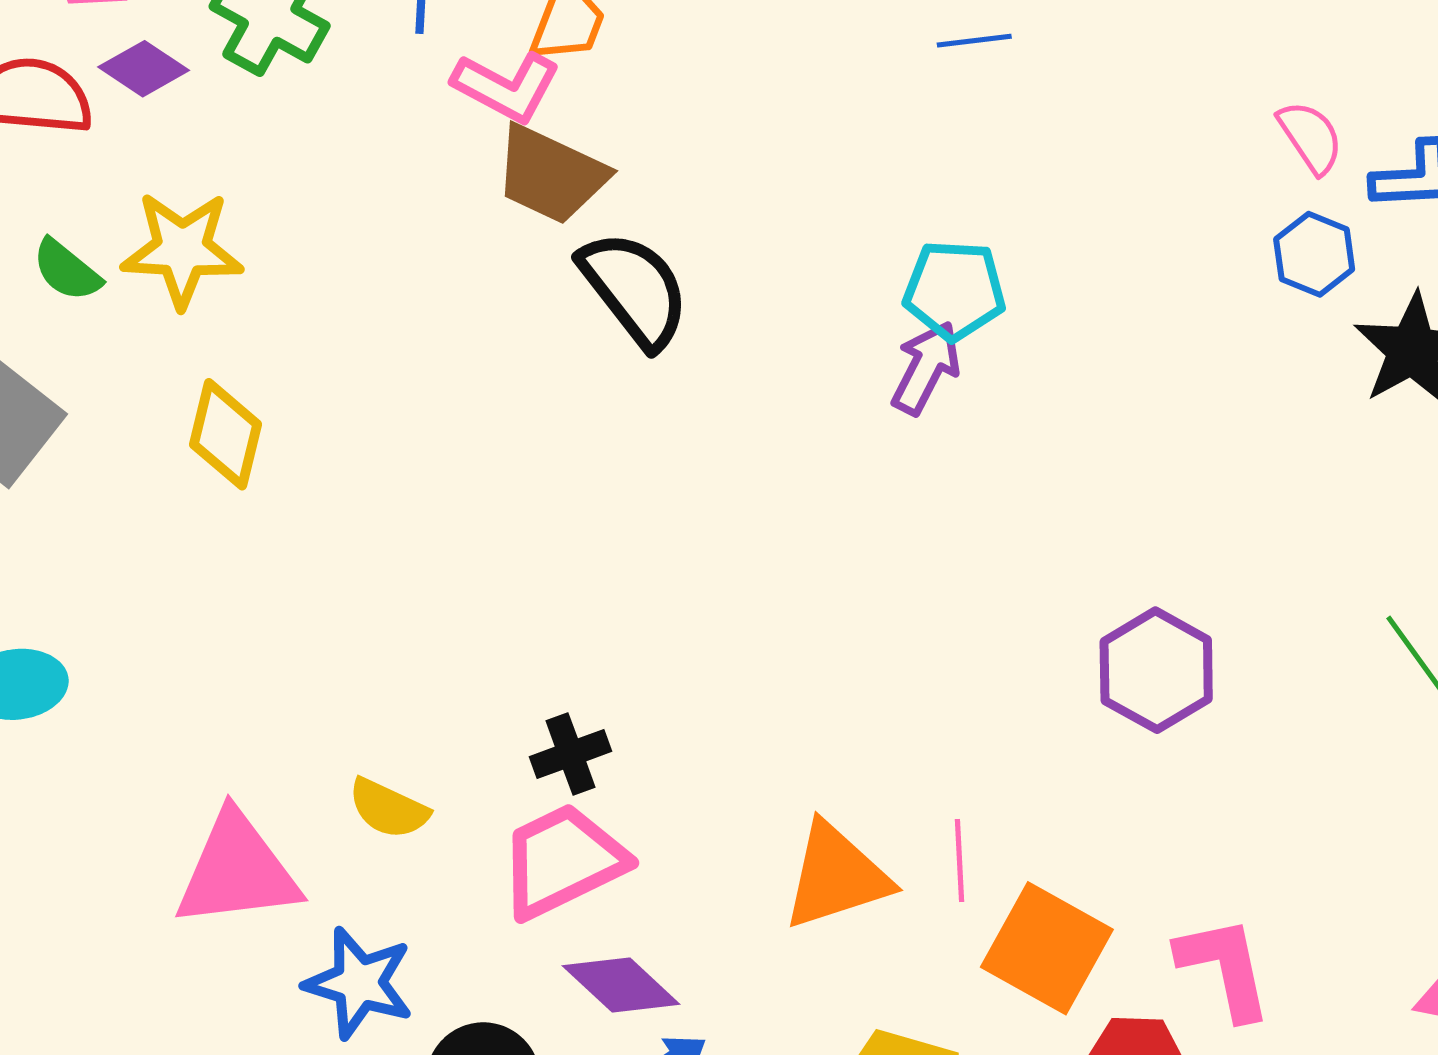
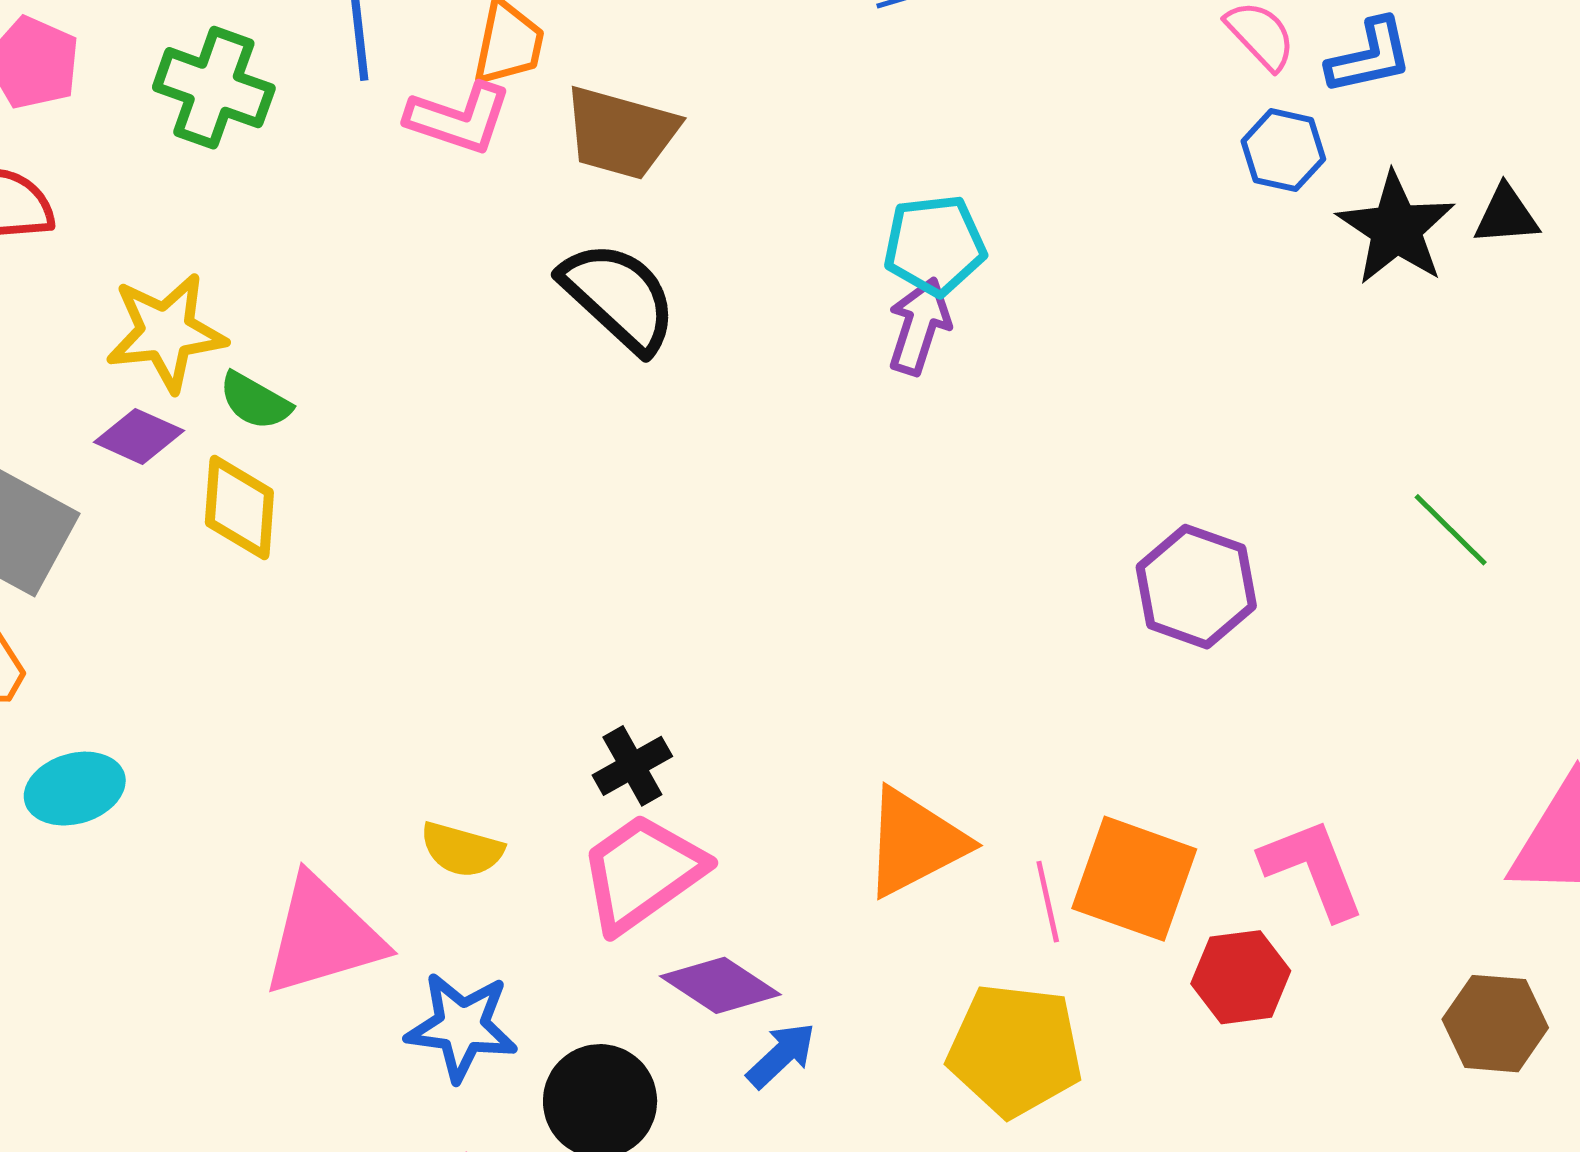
purple diamond: (144, 69) -> (139, 436), moved
brown trapezoid: (551, 175) -> (621, 133), moved
green semicircle: (67, 270) -> (255, 401), moved
pink line: (960, 860) -> (1048, 902), moved

